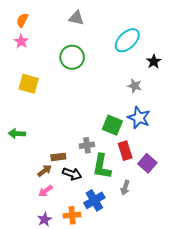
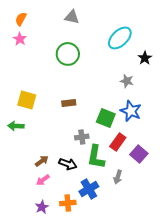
yellow square: (29, 84) -> (27, 100), moved
red rectangle: (125, 151) -> (118, 142), turned 54
brown rectangle: (58, 157) -> (69, 103), moved

